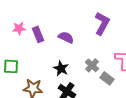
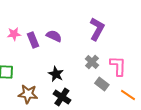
purple semicircle: (66, 37) -> (54, 36), moved
gray cross: (92, 65) -> (92, 62), moved

